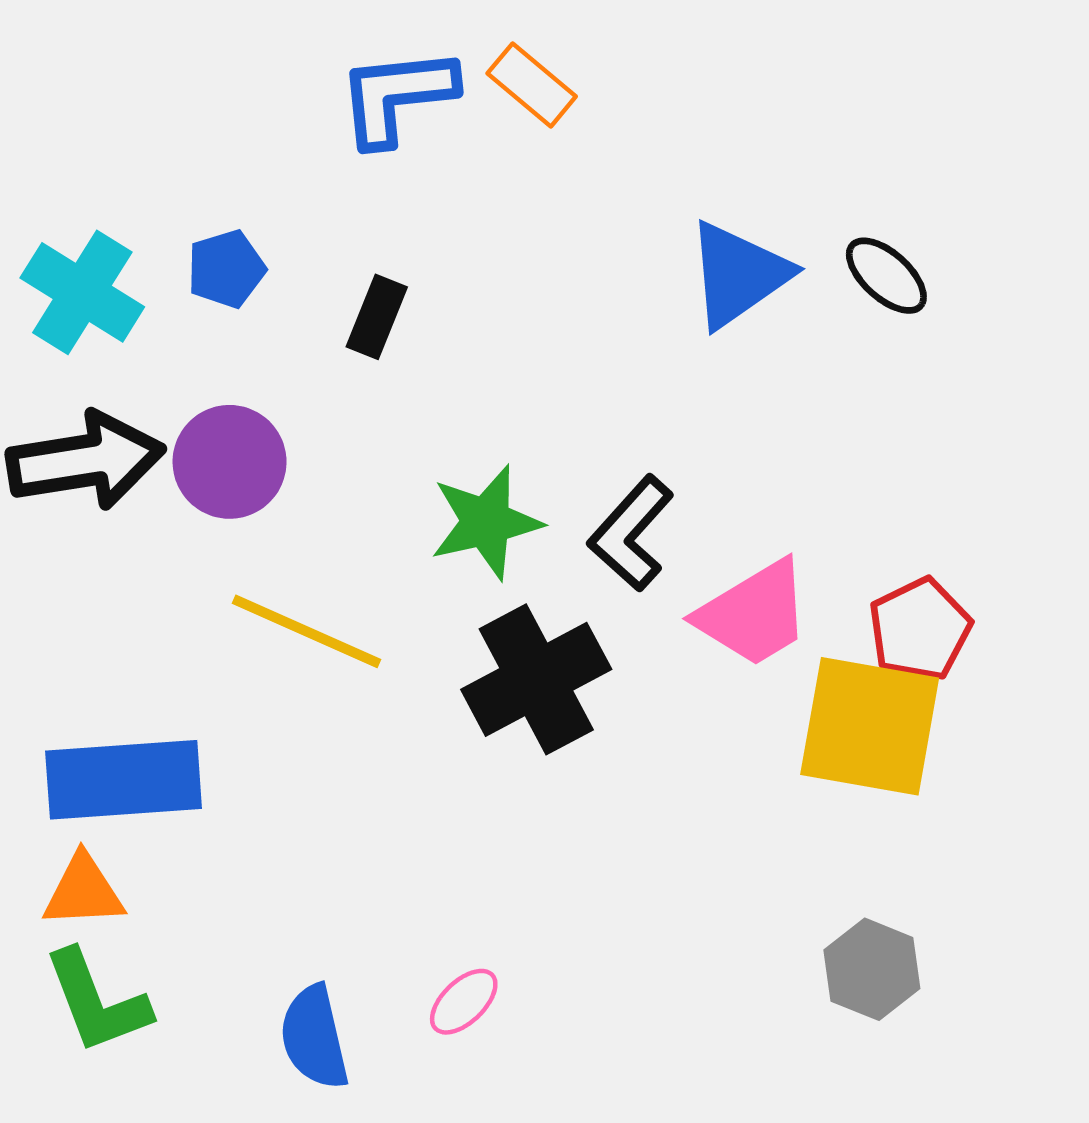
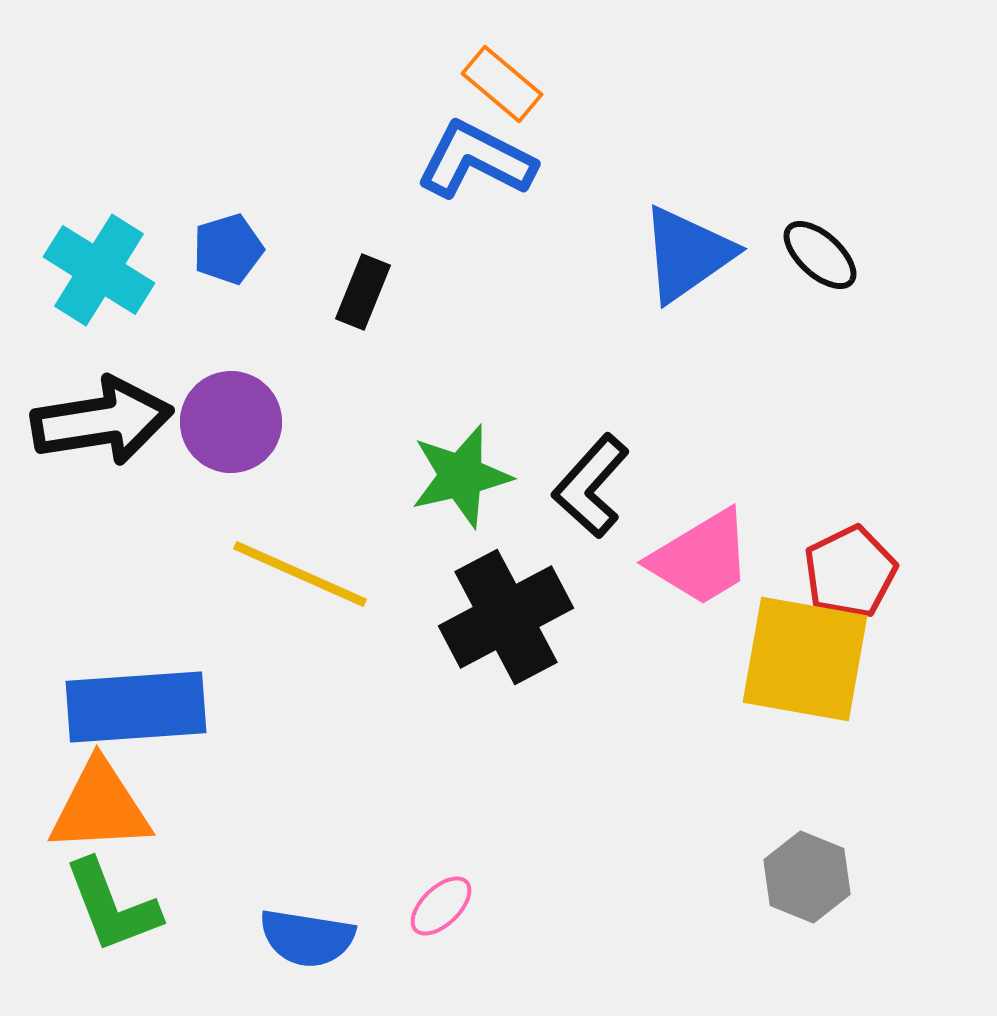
blue L-shape: (397, 96) -> (476, 160), moved, turned 33
orange triangle: (83, 891) -> (100, 807), size x1.4
blue semicircle: (314, 1037) -> (307, 938), turned -68

